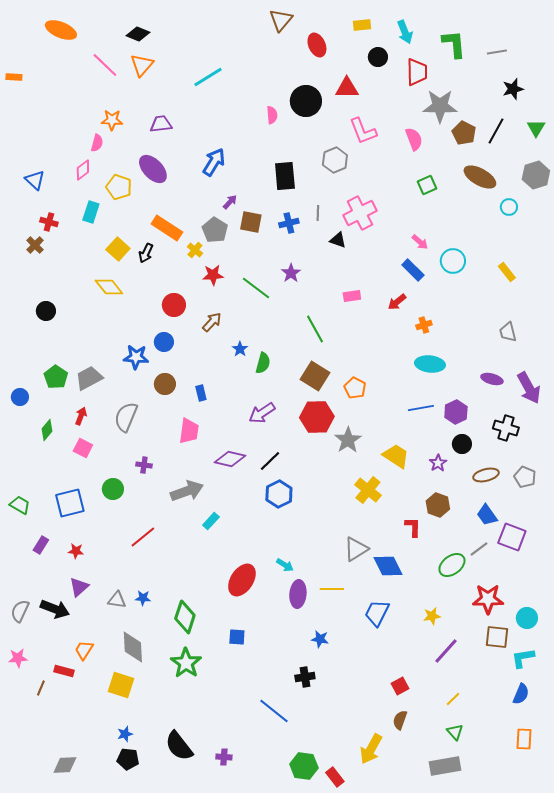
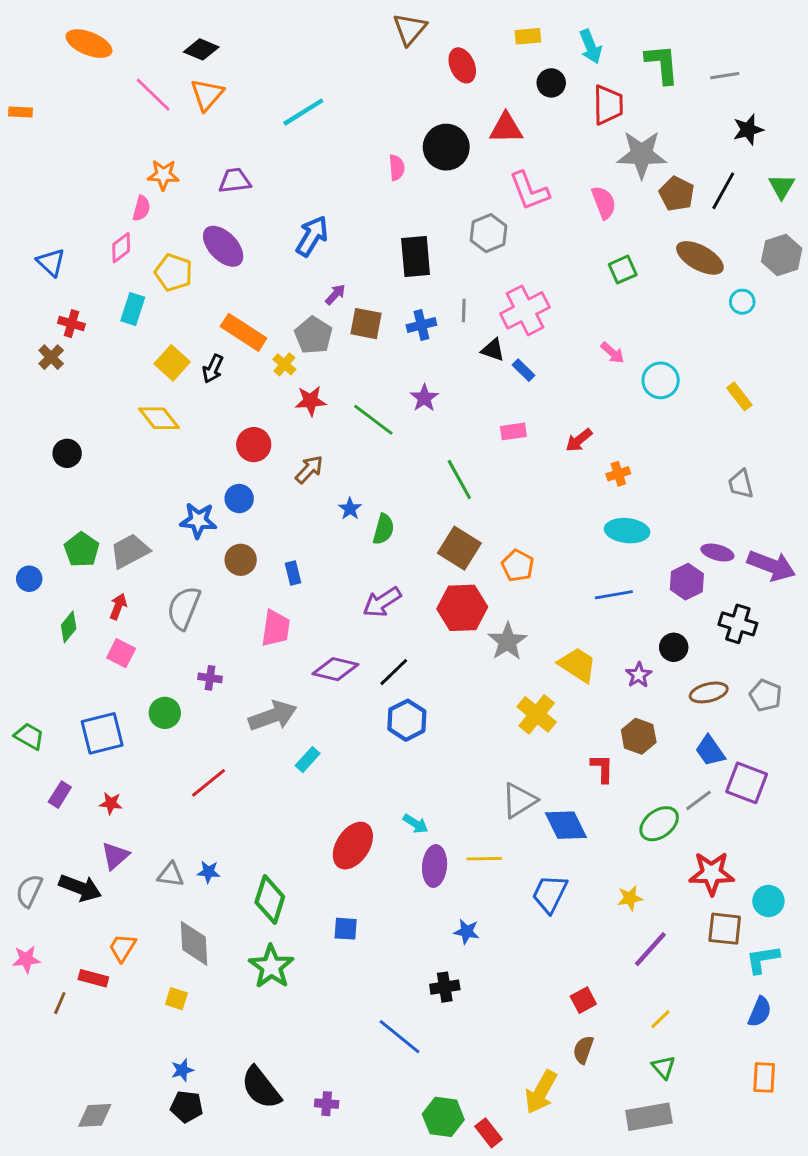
blue rectangle: (413, 270) -> (523, 370), moved, size x0.7
purple arrow: (529, 388) -> (771, 566), turned -40
purple hexagon: (456, 412) -> (687, 582), moved
yellow square: (121, 685) -> (176, 999), size x0.6

